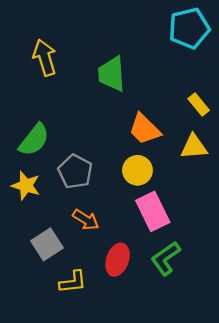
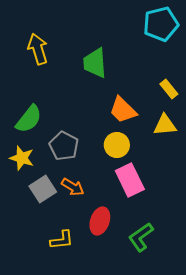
gray square: (47, 244) -> (43, 189), moved
green L-shape: (166, 258) -> (141, 237), moved

